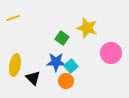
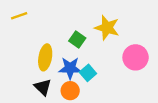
yellow ellipse: (15, 65) -> (45, 57), moved
orange circle: (66, 81) -> (70, 91), moved

